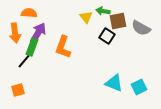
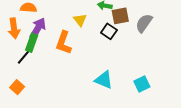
yellow triangle: (86, 17) -> (80, 20), moved
gray semicircle: (141, 28) -> (144, 23), turned 96
cyan triangle: (114, 83) -> (104, 80), moved
orange square: (18, 90) -> (17, 87), turned -32

